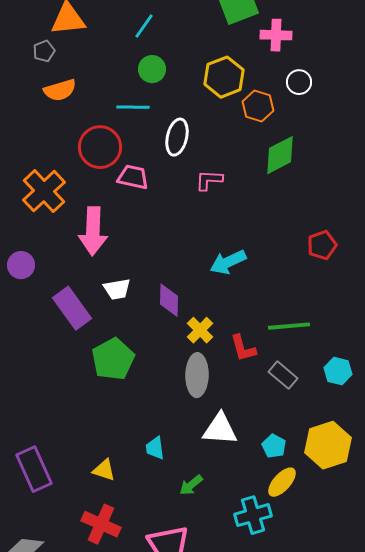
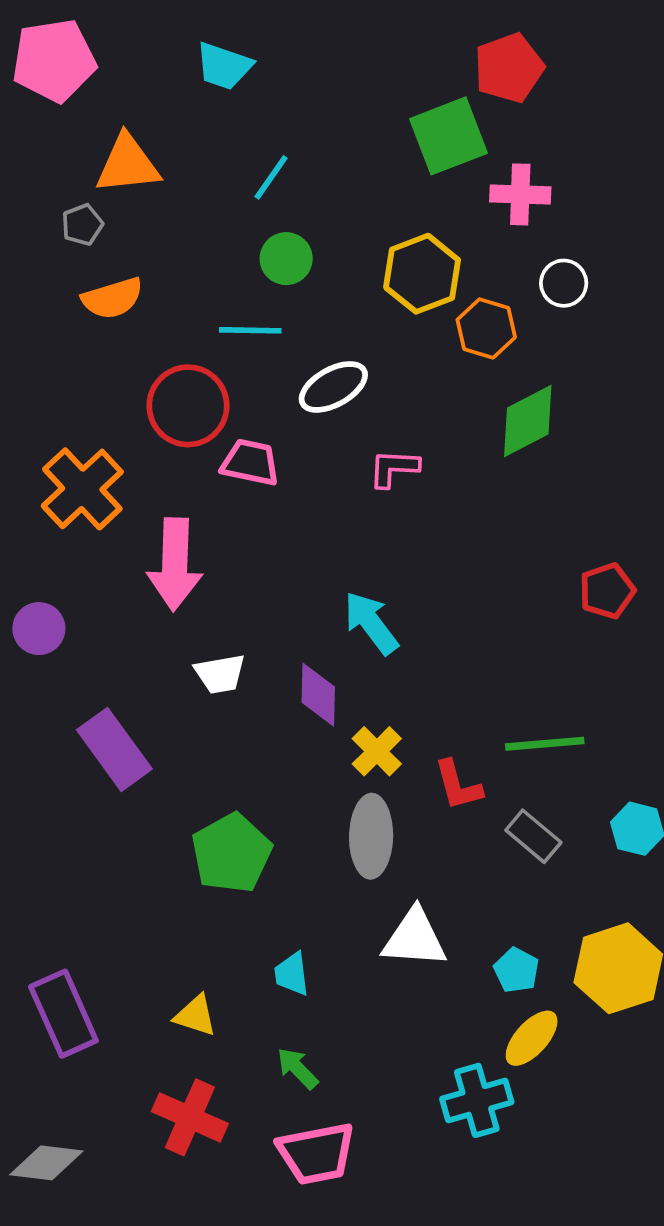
white ellipse: (177, 137) -> (333, 387), turned 48
cyan arrow: (228, 262) -> (371, 623), moved, turned 78
purple rectangle: (72, 308) -> (114, 749), moved
green pentagon: (113, 359) -> (231, 853), moved
green arrow: (191, 485) -> (297, 1068), moved, turned 85

